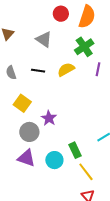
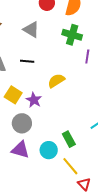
green cross: (84, 47) -> (72, 35), turned -36
yellow semicircle: (66, 70) -> (56, 81), moved
purple star: (49, 118) -> (34, 100), moved
yellow line: (86, 172) -> (70, 166), moved

